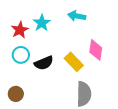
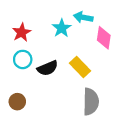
cyan star: (42, 23) -> (62, 28), moved
pink diamond: (96, 50) -> (104, 38), moved

